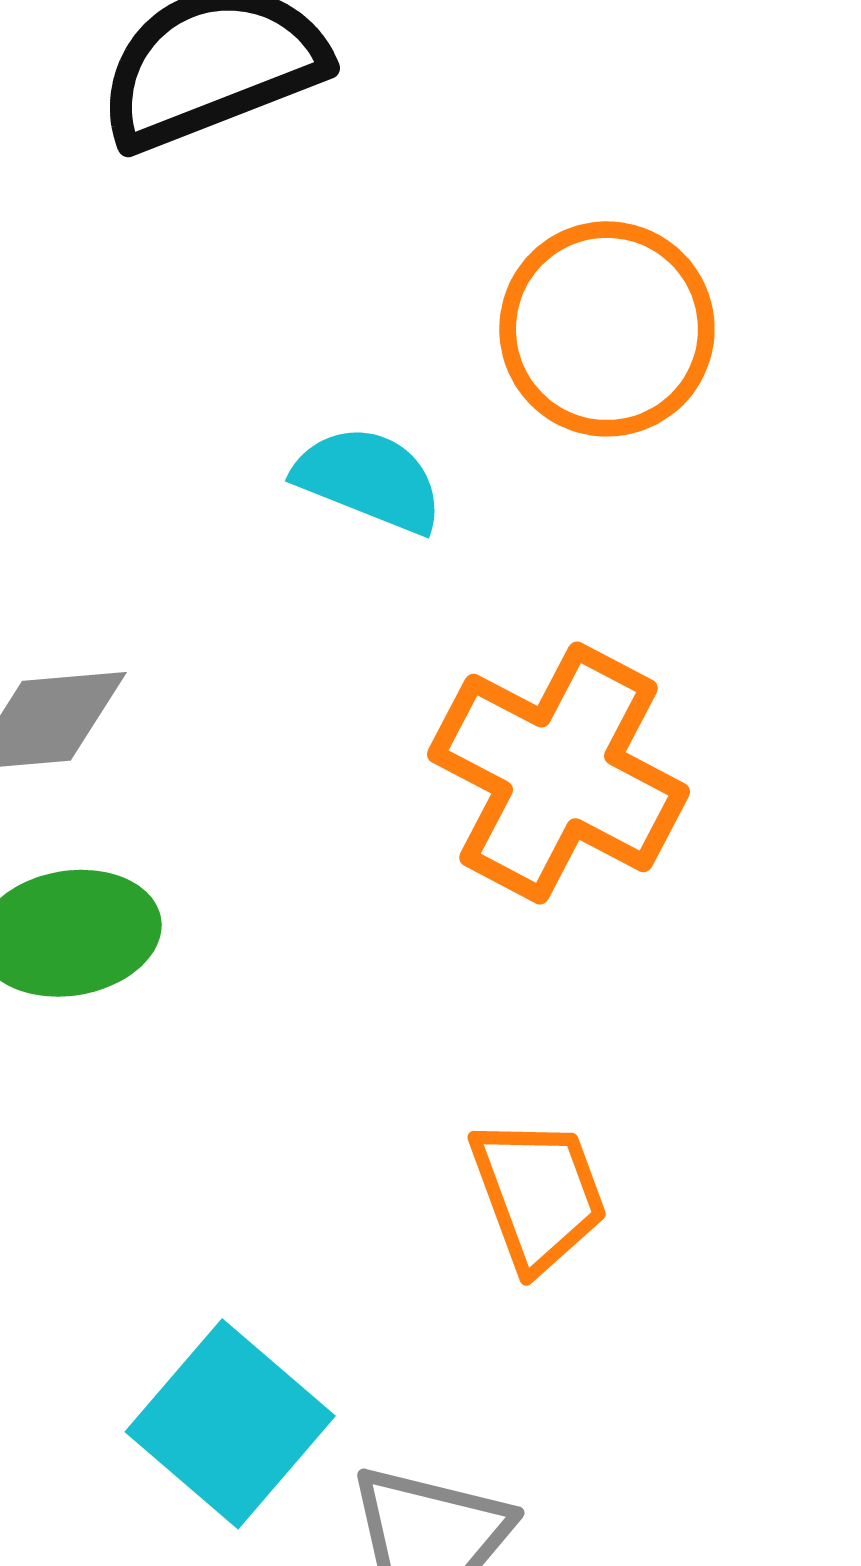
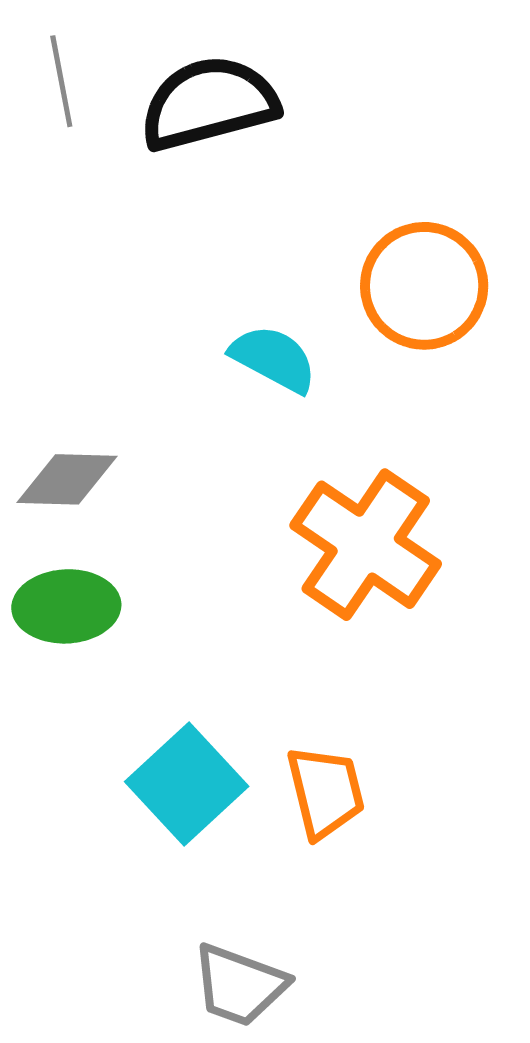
cyan square: (230, 1424) -> (187, 784), moved

